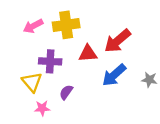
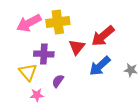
pink arrow: (33, 26) -> (29, 23), size x1.4
red triangle: (88, 53) -> (77, 47), turned -48

